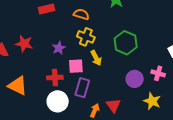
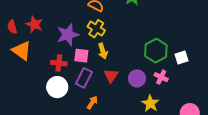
green hexagon: (126, 43) -> (156, 51), moved
purple star: (59, 48) -> (68, 35), size x1.6
orange triangle: (18, 86) -> (22, 51), moved
red triangle: (113, 105) -> (111, 76), moved

